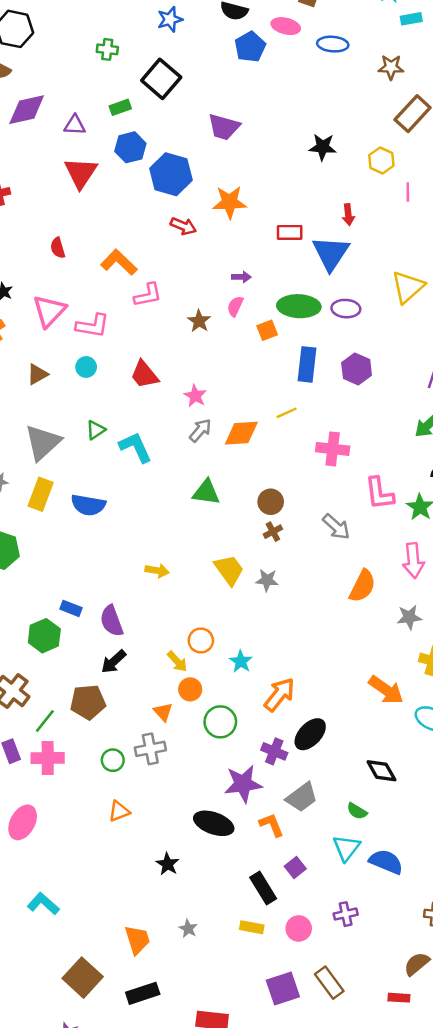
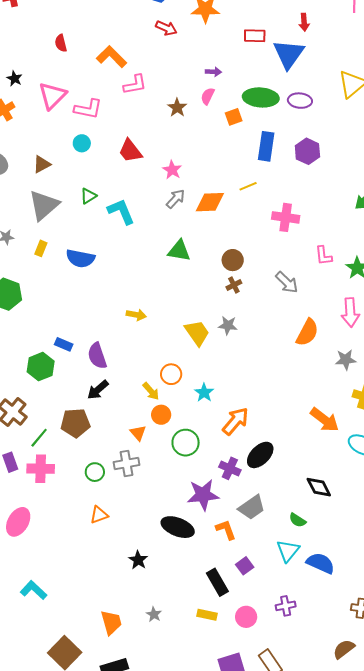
brown triangle: (37, 374) -> (42, 164), moved
pink L-shape: (379, 493) -> (324, 256), size x0.7
yellow rectangle: (41, 494) -> (41, 248), size x0.6
yellow trapezoid: (229, 570) -> (197, 333), moved

